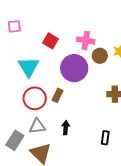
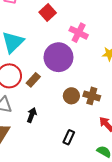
red square: (51, 41) -> (48, 13), moved
brown circle: (100, 56) -> (71, 96), moved

